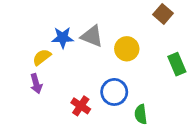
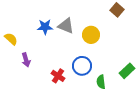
yellow semicircle: (42, 57) -> (11, 39), moved, turned 80
green rectangle: (177, 64) -> (127, 71), moved, turned 70

